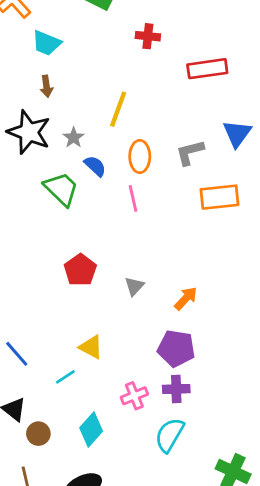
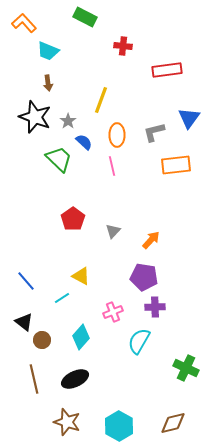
purple cross: (176, 389) -> (155, 307), moved

